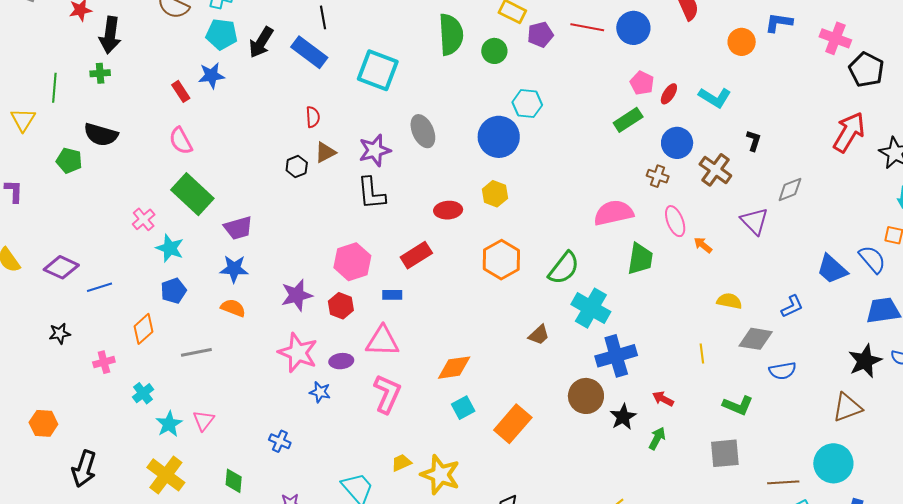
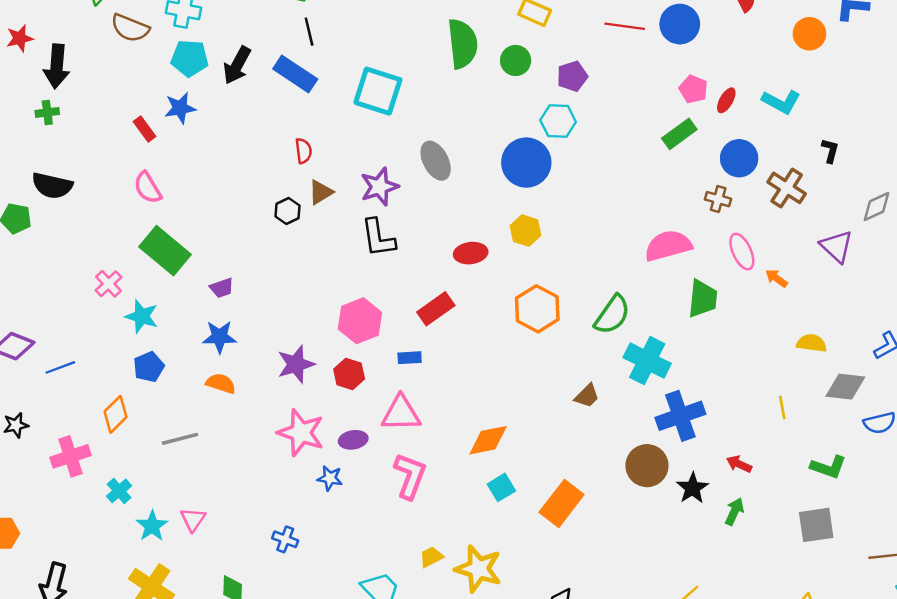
purple pentagon: (540, 35) -> (572, 76), moved
purple trapezoid: (238, 228) -> (222, 288), size x0.7
pink cross: (104, 362) -> (70, 456), size x1.5

